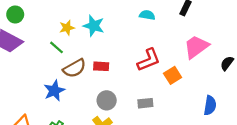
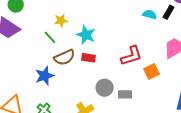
cyan semicircle: (147, 15) -> (150, 14), moved
cyan star: (94, 26) -> (86, 35), moved
gray circle: (107, 100) -> (105, 88), moved

